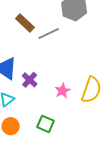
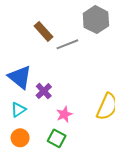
pink star: (62, 91) -> (64, 114), moved

